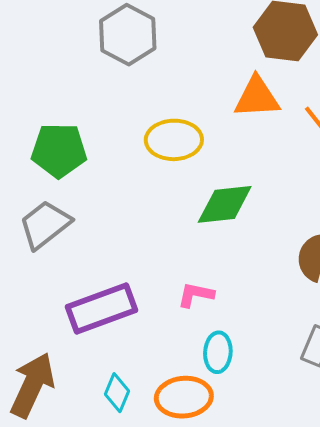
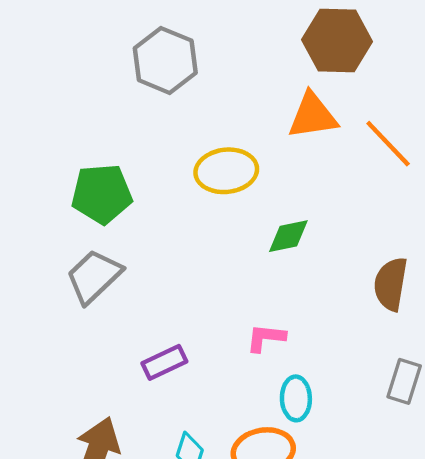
green diamond: (225, 204) -> (288, 236), size x0.7
purple rectangle: (102, 308) -> (164, 362), size x0.6

